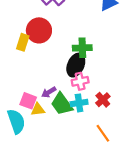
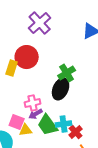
green cross: (82, 48) -> (67, 73), turned -30
pink cross: (80, 81) -> (33, 103), moved
red cross: (103, 100) -> (76, 132), moved

